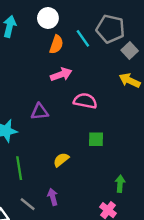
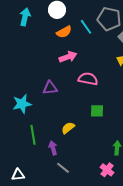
orange semicircle: (56, 44) -> (64, 32), turned 42
purple arrow: (53, 197) -> (53, 148), moved
gray line: (28, 204) -> (63, 168), moved

